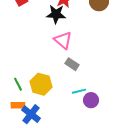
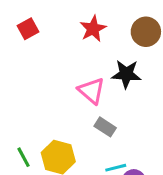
black star: (56, 14) -> (126, 74), moved

